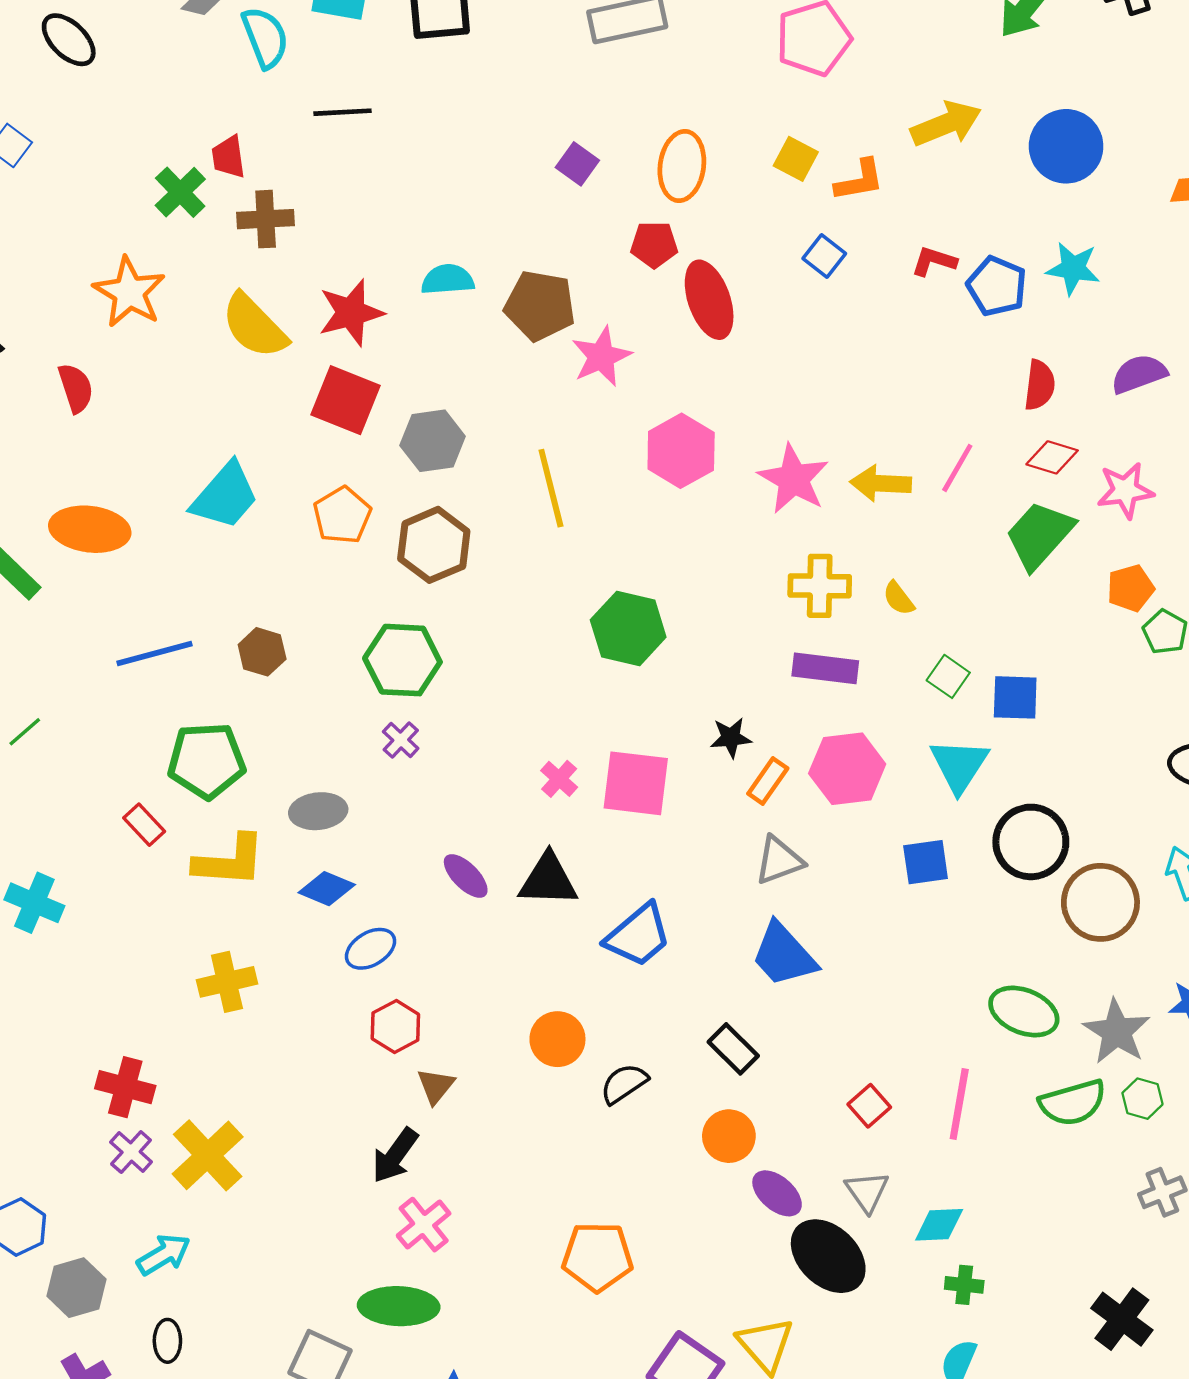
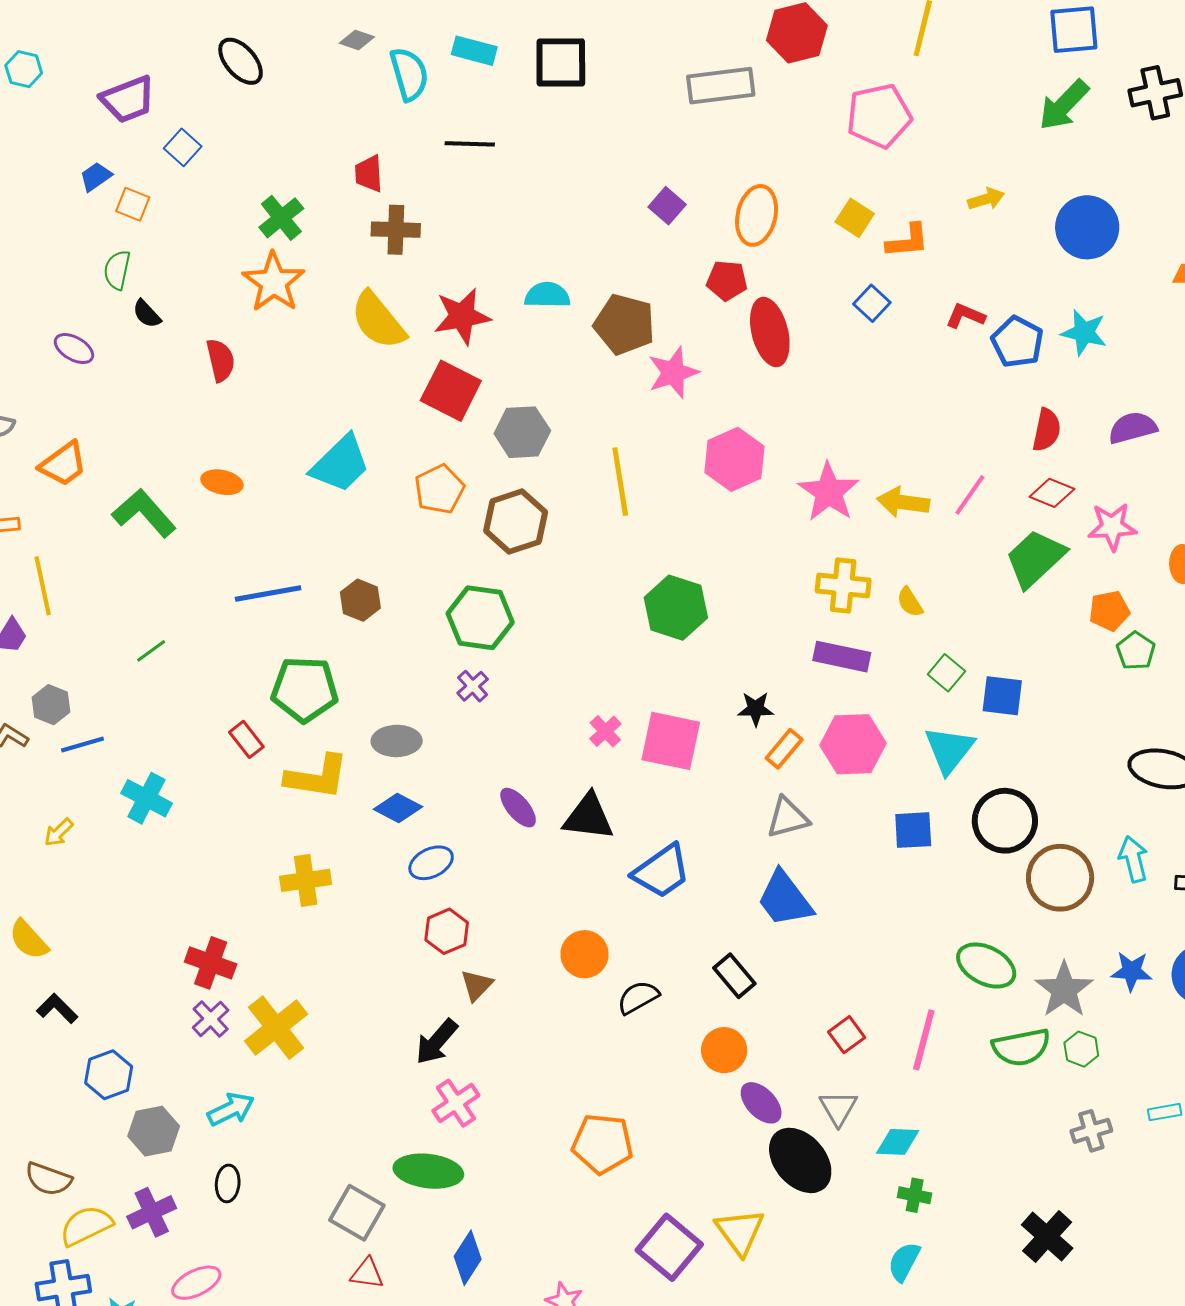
yellow arrow: (946, 124) -> (986, 199), size x0.6
green cross: (180, 192) -> (281, 218), moved
orange ellipse: (90, 529) -> (222, 482), size x0.6

